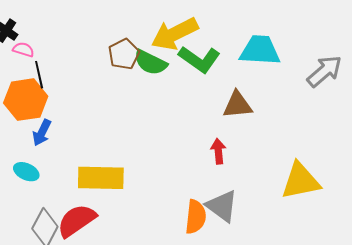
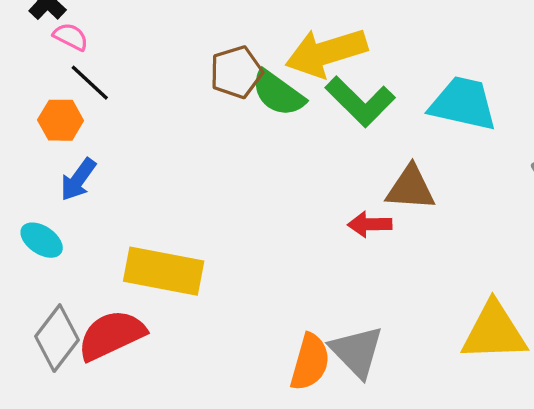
black line: (39, 75) -> (90, 83), turned -44
orange hexagon: (26, 100) -> (61, 120), size x0.6
red arrow: (218, 151) -> (370, 224), moved, turned -95

